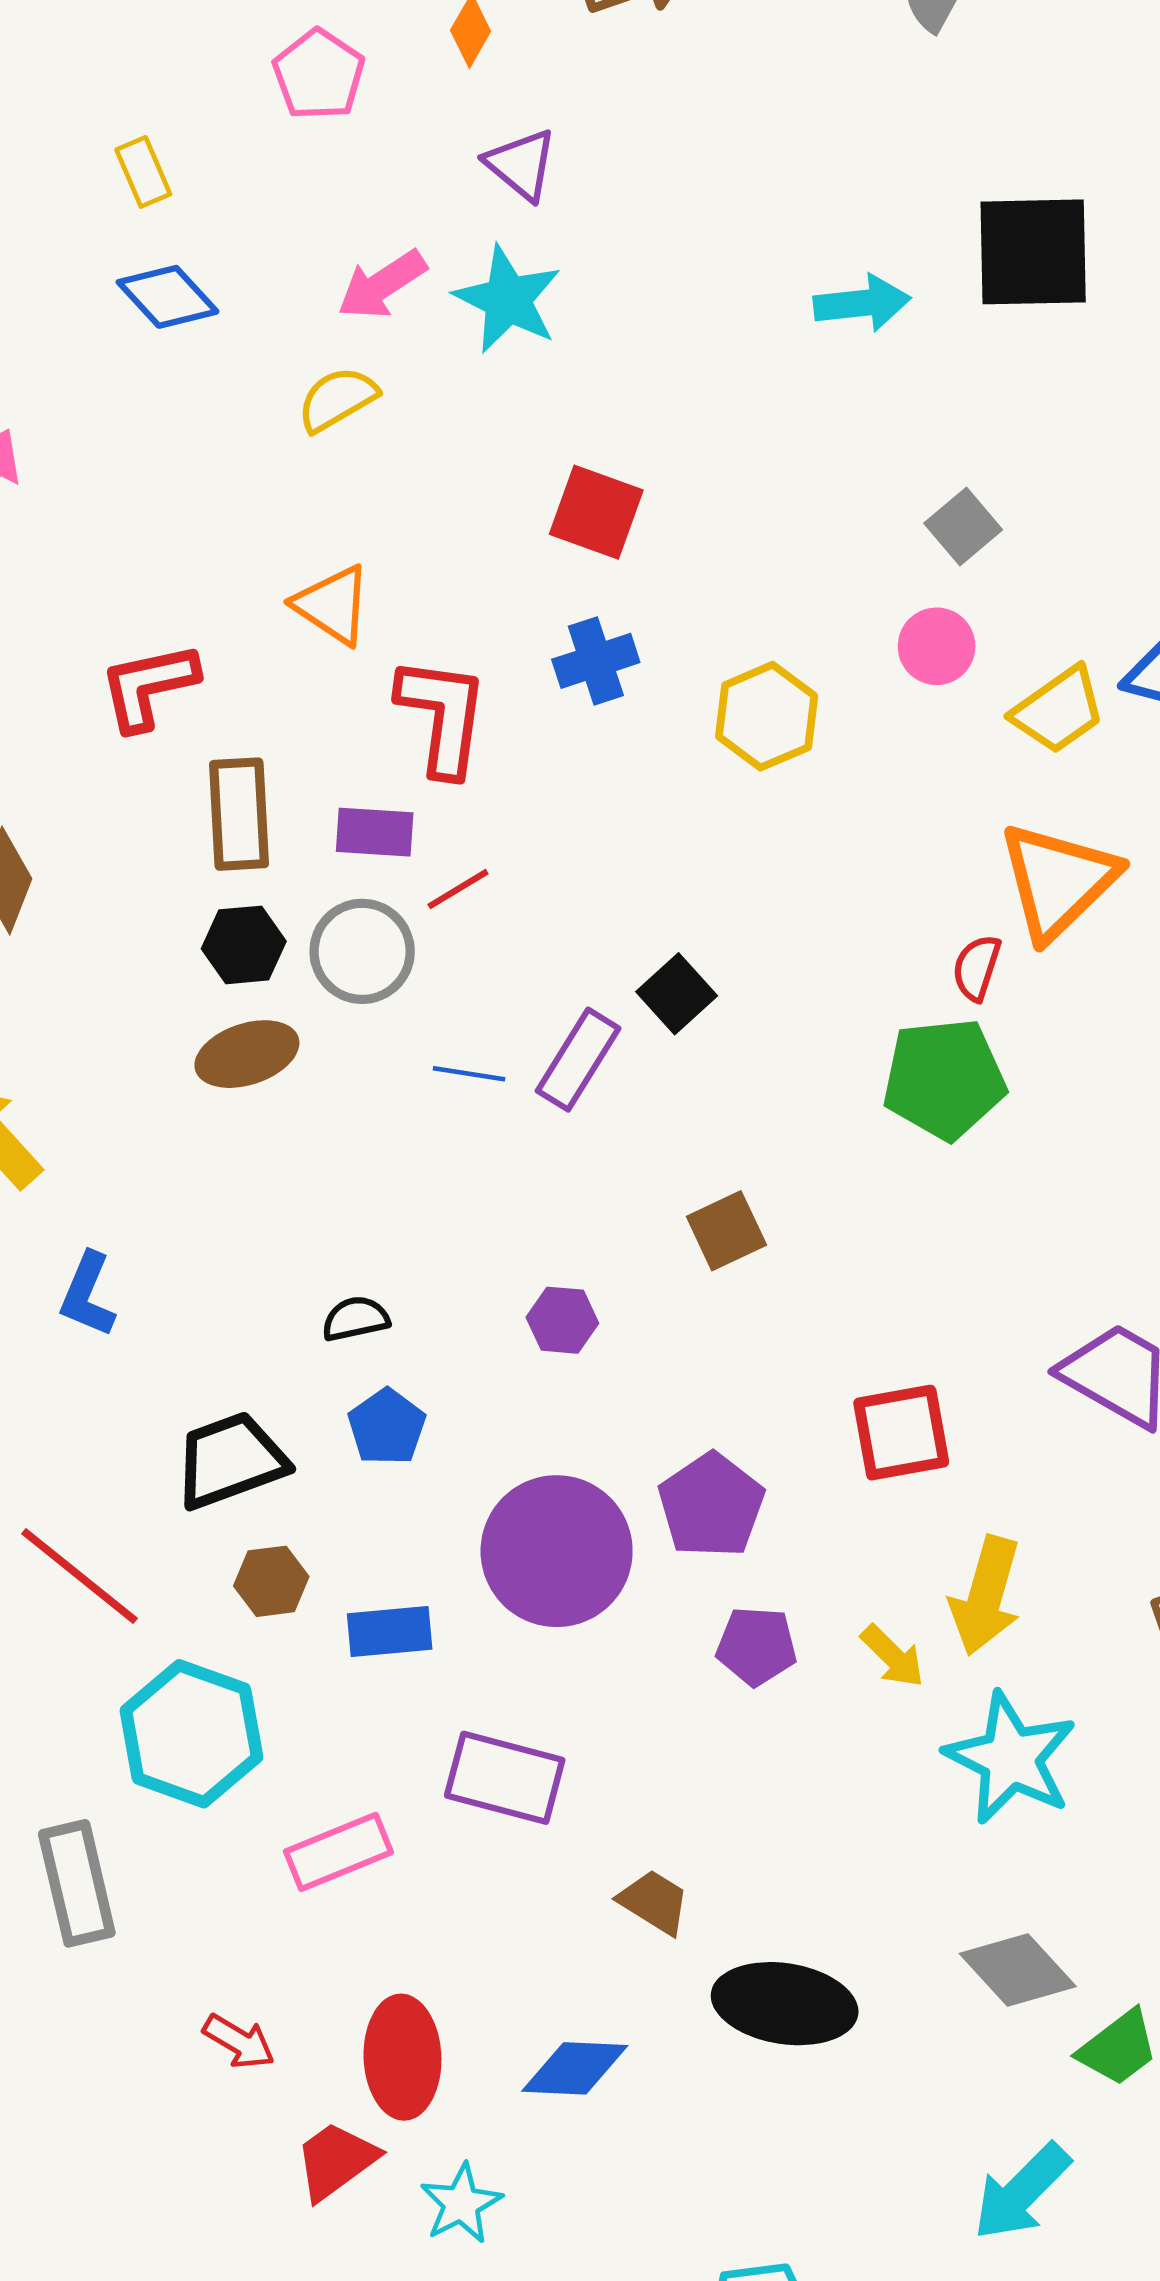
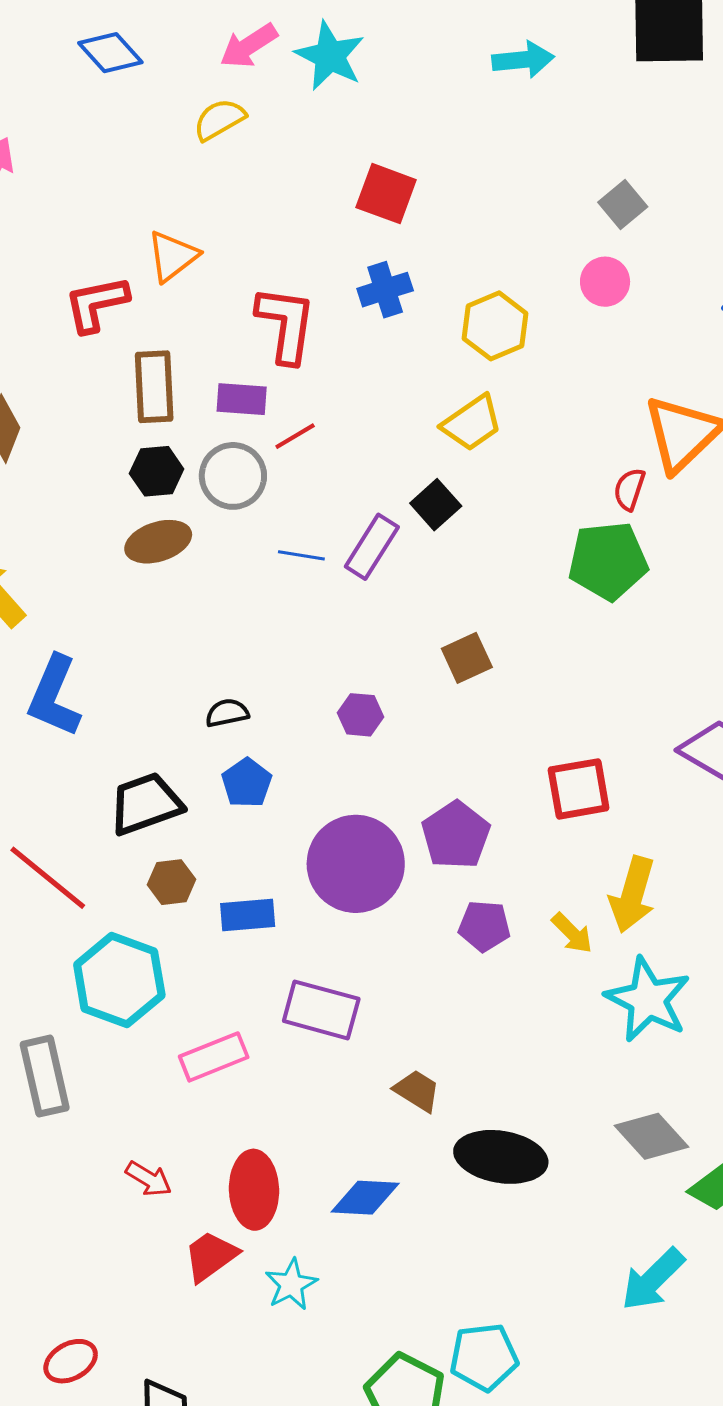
cyan arrow: (862, 303) -> (523, 60), moved
orange triangle: (333, 605) -> (173, 256), moved, turned 48
yellow trapezoid: (1058, 710) -> (472, 423), moved
blue L-shape: (87, 1295) -> (54, 696), size x1.5

